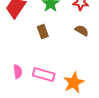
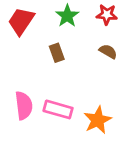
pink semicircle: (18, 72) -> (24, 105), size x1.5

